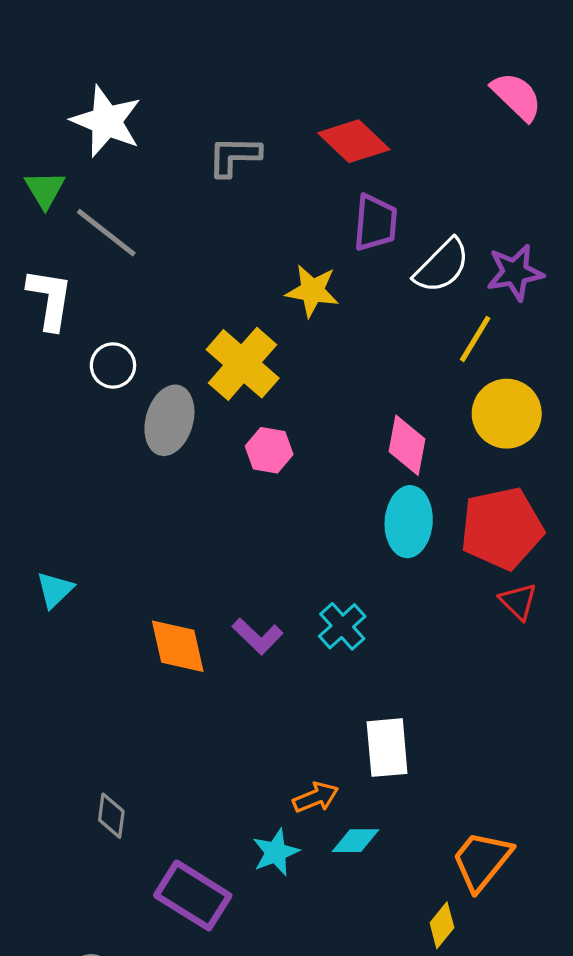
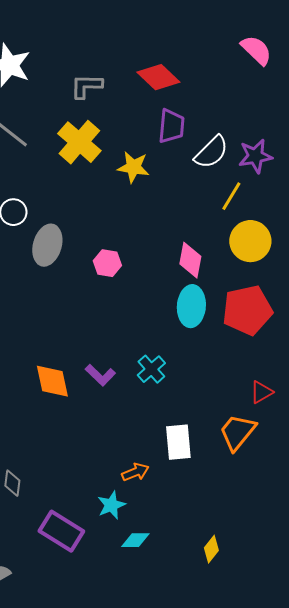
yellow cross: (243, 364) -> (79, 142), moved
red triangle: (518, 601) -> (261, 392), moved, turned 45
cyan diamond: (356, 841) -> (135, 540), moved
orange trapezoid: (482, 861) -> (237, 432), moved

